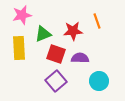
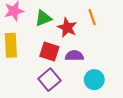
red star: (73, 31) -> (67, 28), turned 30
green triangle: (43, 34) -> (43, 18), moved

